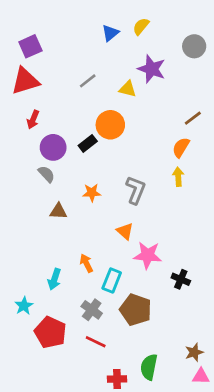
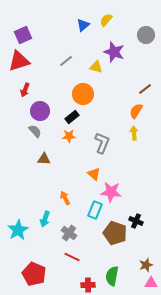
black rectangle: (88, 143) -> (72, 117), moved
orange star: (92, 193) -> (69, 136), moved
cyan arrow: (54, 279) -> (45, 219), moved
black cross: (181, 279) -> (136, 221), moved
cyan rectangle: (112, 281) -> (95, 210), moved
cyan star: (24, 306) -> (18, 230), size x1.5
brown pentagon: (136, 310) -> (115, 233), moved
red pentagon: (50, 332) -> (34, 274), moved

